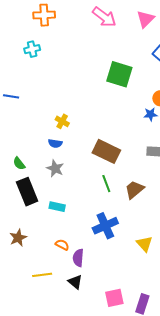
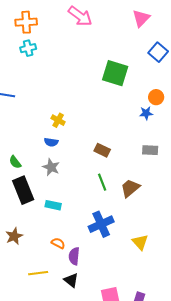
orange cross: (44, 15) -> (26, 22), moved
pink arrow: (104, 17) -> (80, 16), moved
brown rectangle: (106, 151) -> (102, 150), size x0.6

